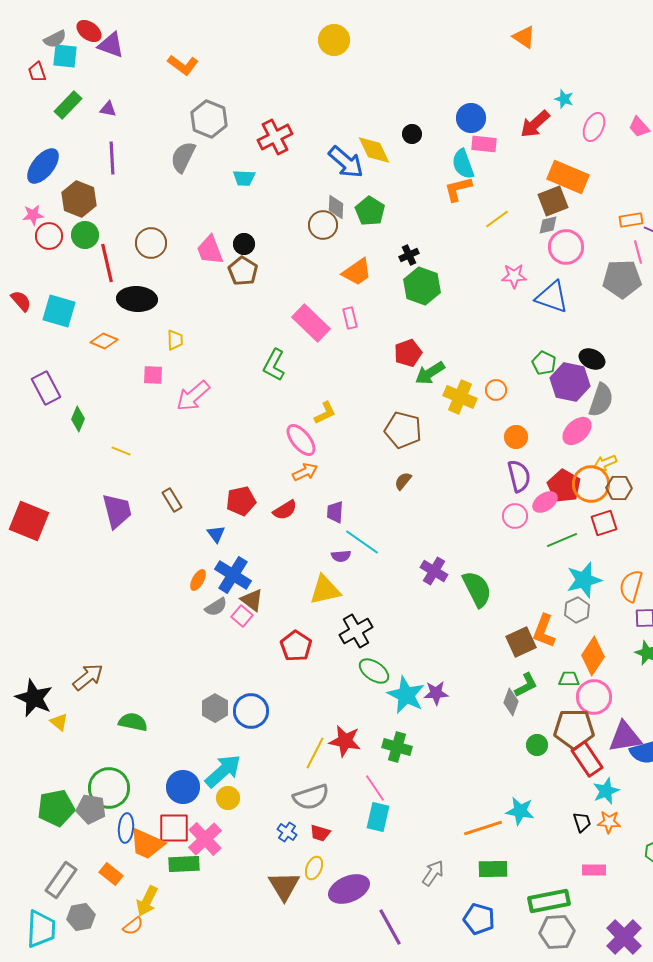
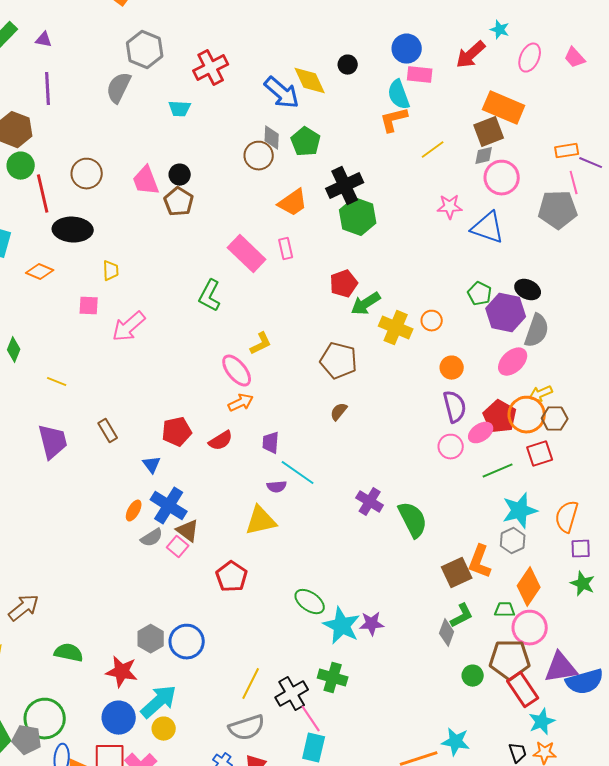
black cross: (409, 255) -> (345, 186), size x1.8
black cross: (356, 631) -> (292, 694), moved
red star: (345, 741) -> (122, 672), moved

